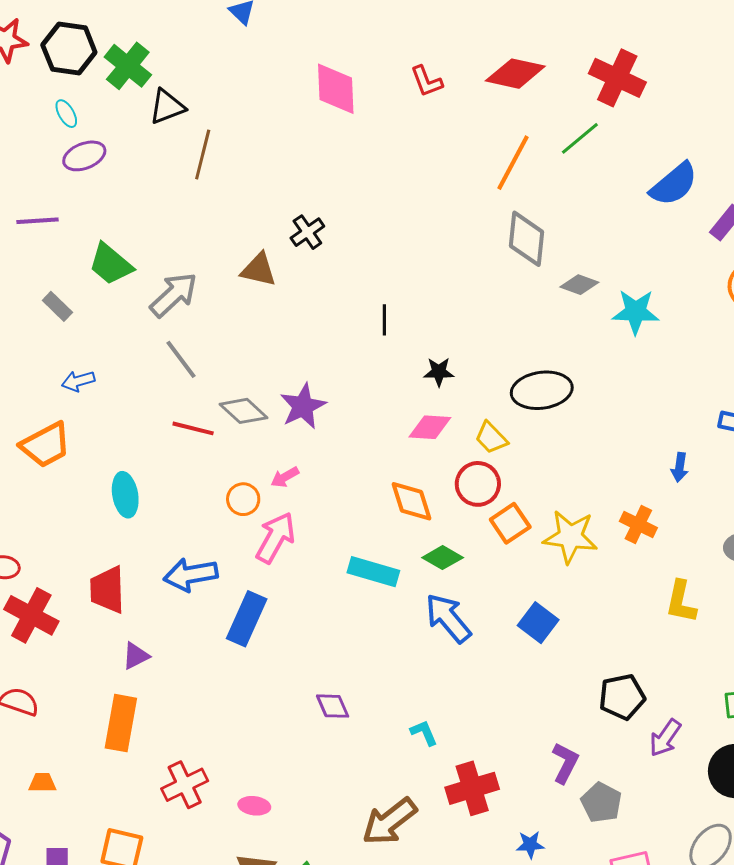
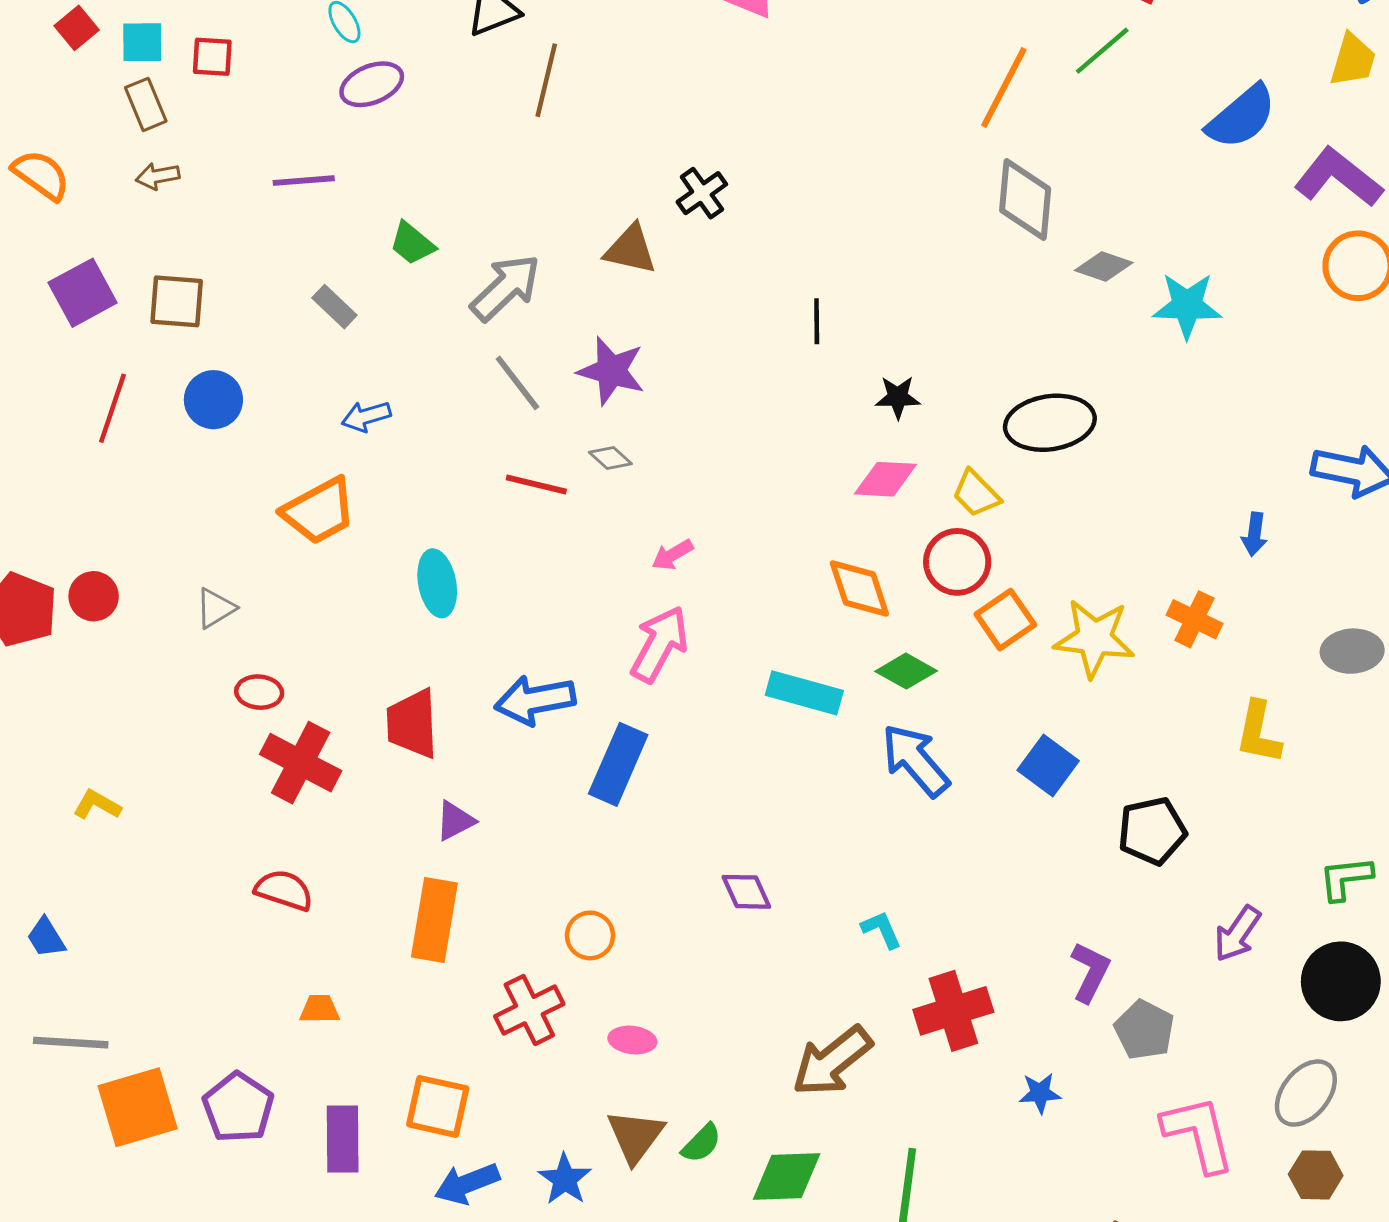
green trapezoid: (111, 264) -> (412, 243), size x0.7
purple star: (303, 406) -> (611, 371), moved, turned -30
gray diamond: (243, 411) -> (610, 458), size x0.6
orange circle: (243, 499) -> (590, 935), moved
black pentagon: (622, 697) -> (1152, 831), moved

